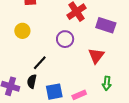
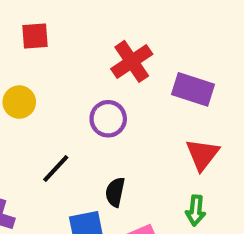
red triangle: (96, 56) -> (202, 154), moved
black semicircle: (32, 81) -> (115, 192), moved

